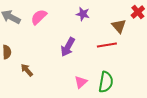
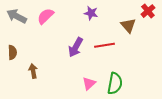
red line: (107, 45) -> (104, 45), moved
brown arrow: (27, 70) -> (33, 71), turned 32

